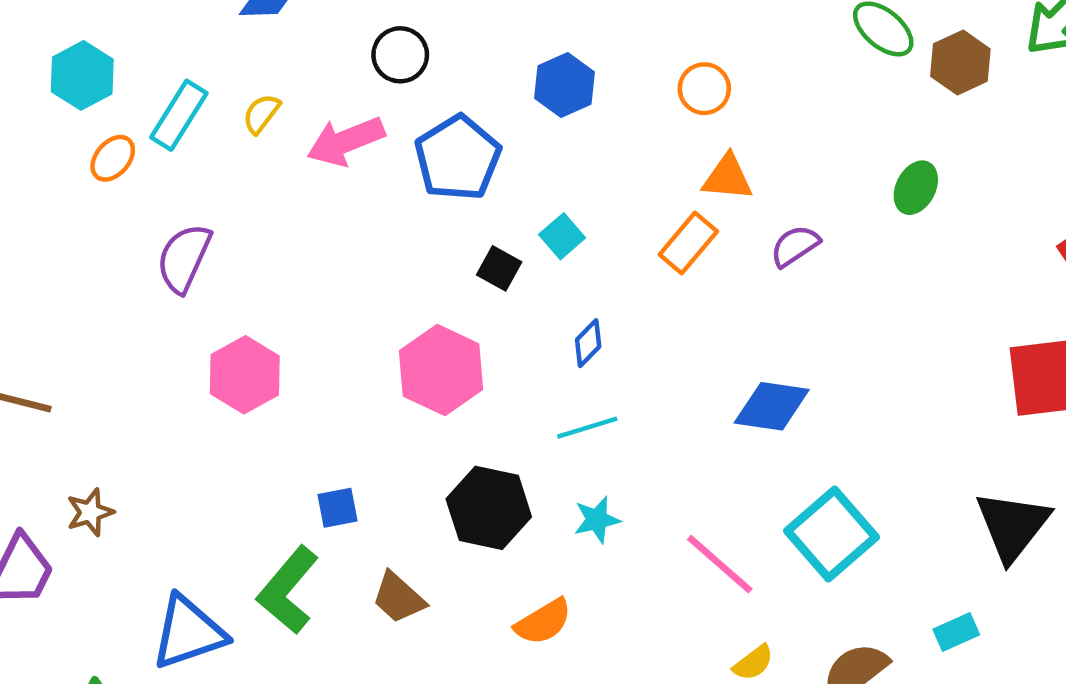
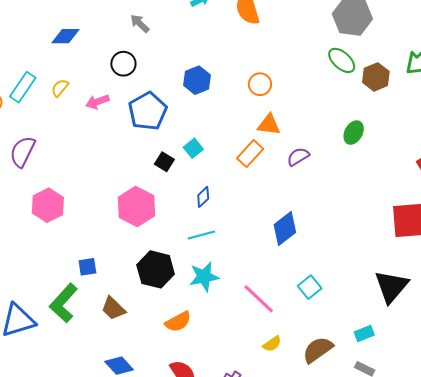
pink arrow: (346, 141) -> (97, 102), size x0.7
blue diamond: (772, 406) -> (285, 229), turned -48
cyan star: (597, 520) -> (204, 277), size x1.4
cyan square: (831, 534) -> (310, 287), size x0.6

